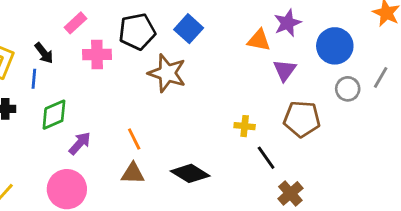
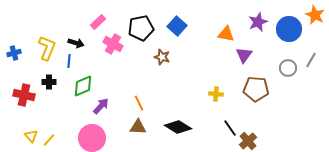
purple star: (288, 23) -> (258, 22), moved
blue circle: (335, 46) -> (289, 29), moved
black arrow: (44, 53) -> (76, 43), turned -35
pink cross: (97, 54) -> (113, 44), turned 30
brown star: (167, 73) -> (162, 57), size x0.6
black line: (266, 158) -> (230, 128), moved

